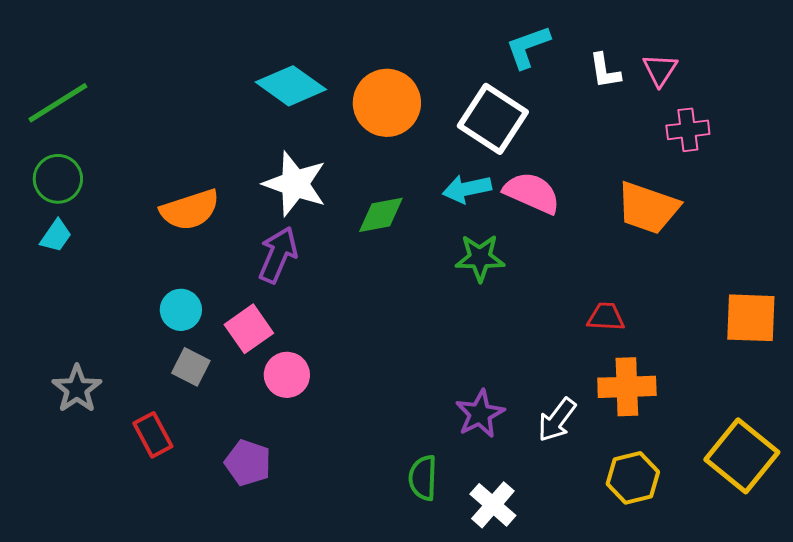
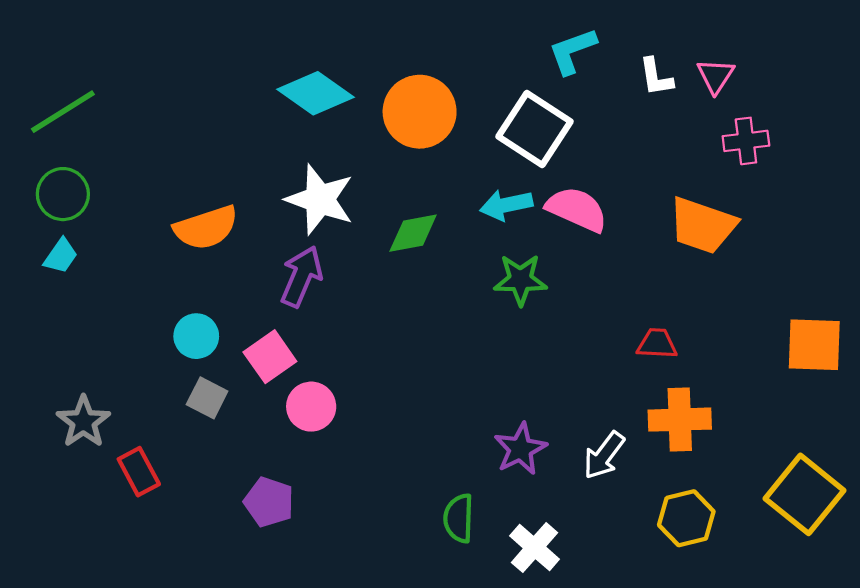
red rectangle: (153, 435) -> (139, 472), moved

